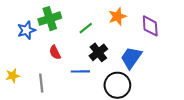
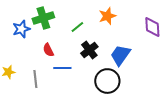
purple diamond: (150, 26) -> (152, 27), moved
blue line: (80, 71) -> (62, 68), moved

